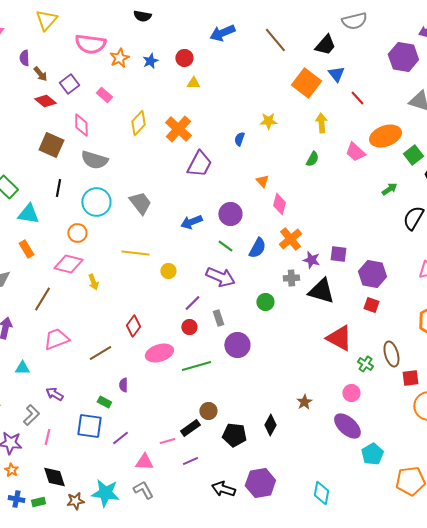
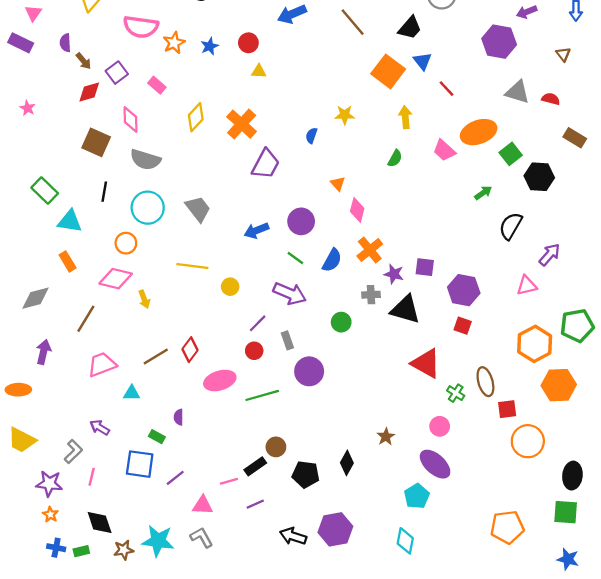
red diamond: (45, 101) -> (89, 92), turned -55
brown line: (100, 353) -> (156, 356), moved
cyan triangle: (22, 368) -> (132, 393), moved
cyan pentagon: (372, 454) -> (417, 496), moved

